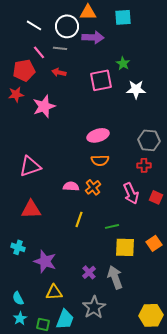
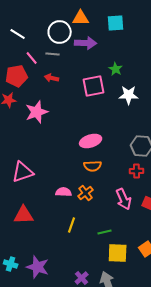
white line: (34, 25) -> (18, 34), moved
cyan cross: (18, 247) -> (11, 264), moved

